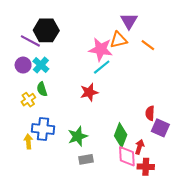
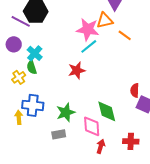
orange line: (148, 45) -> (125, 35), moved
cyan cross: (41, 65) -> (35, 53), moved
green diamond: (121, 135) -> (107, 111), turned -35
red arrow: (139, 147) -> (101, 146), moved
pink diamond: (127, 156) -> (92, 126), moved
gray rectangle: (86, 159) -> (59, 134), moved

